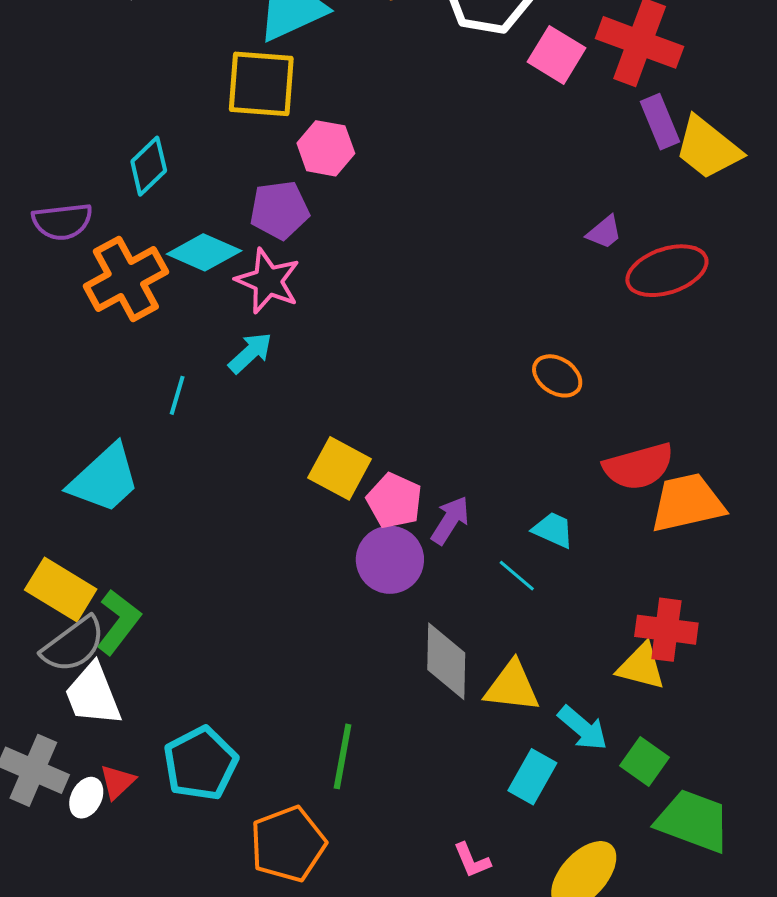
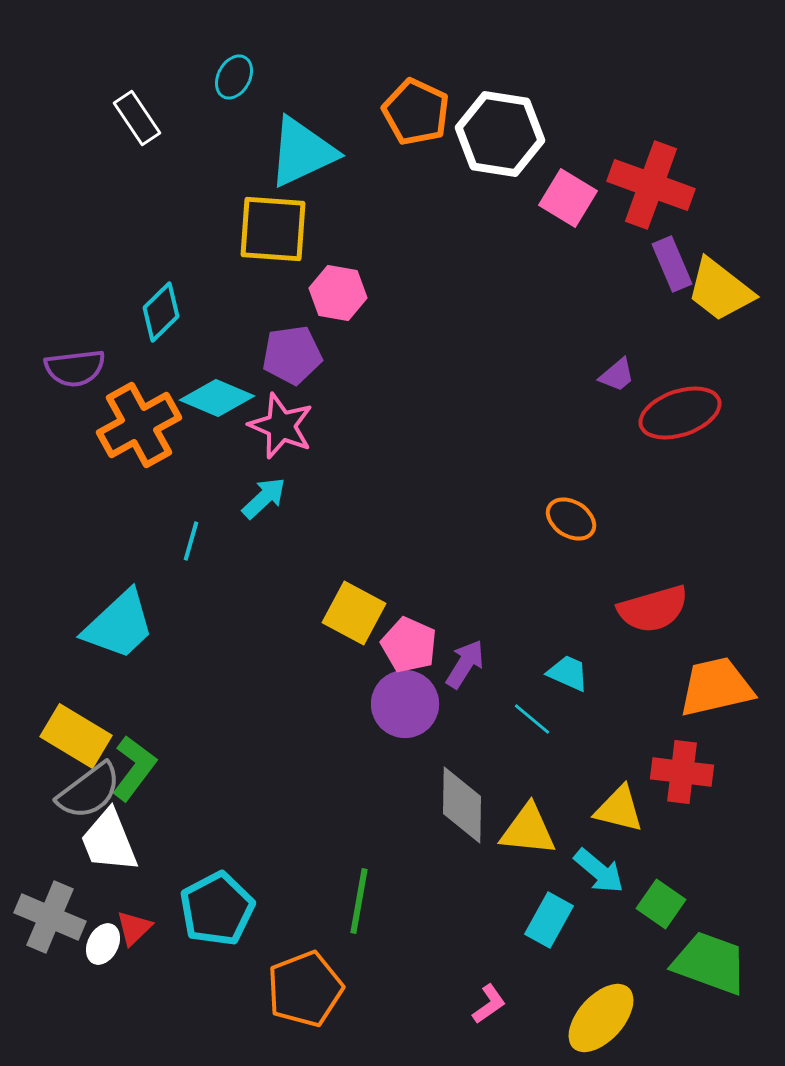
orange trapezoid: (687, 503) -> (716, 687), moved
yellow triangle: (641, 667) -> (619, 809), moved
pink L-shape: (472, 860) -> (489, 1004), turned -102

